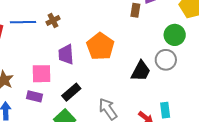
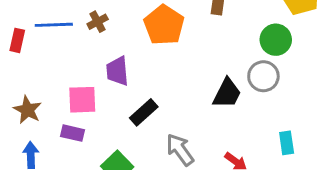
orange pentagon: (100, 46) -> (164, 25), moved
black rectangle: (71, 92) -> (144, 112), moved
cyan rectangle: (165, 110) -> (287, 143), moved

